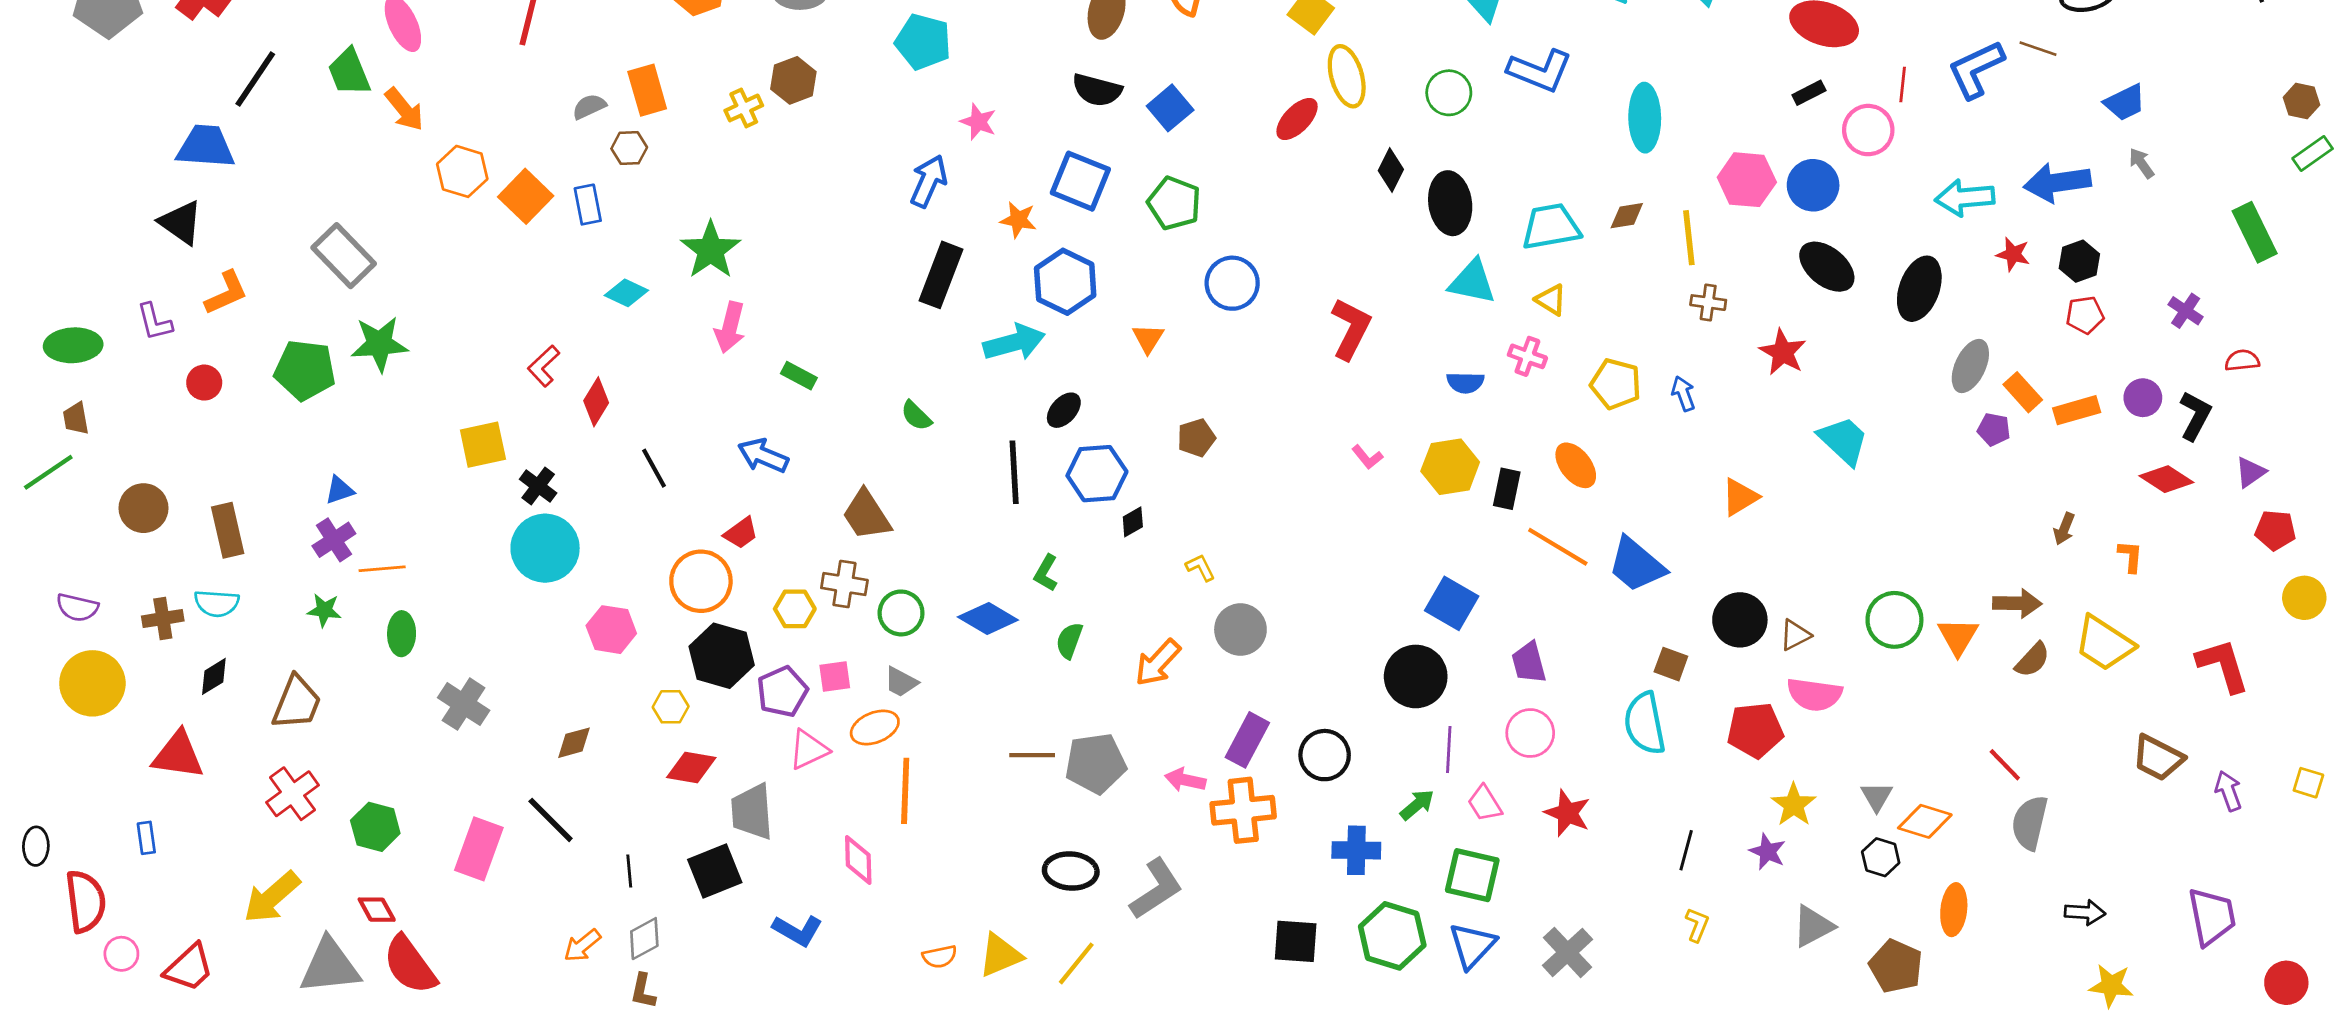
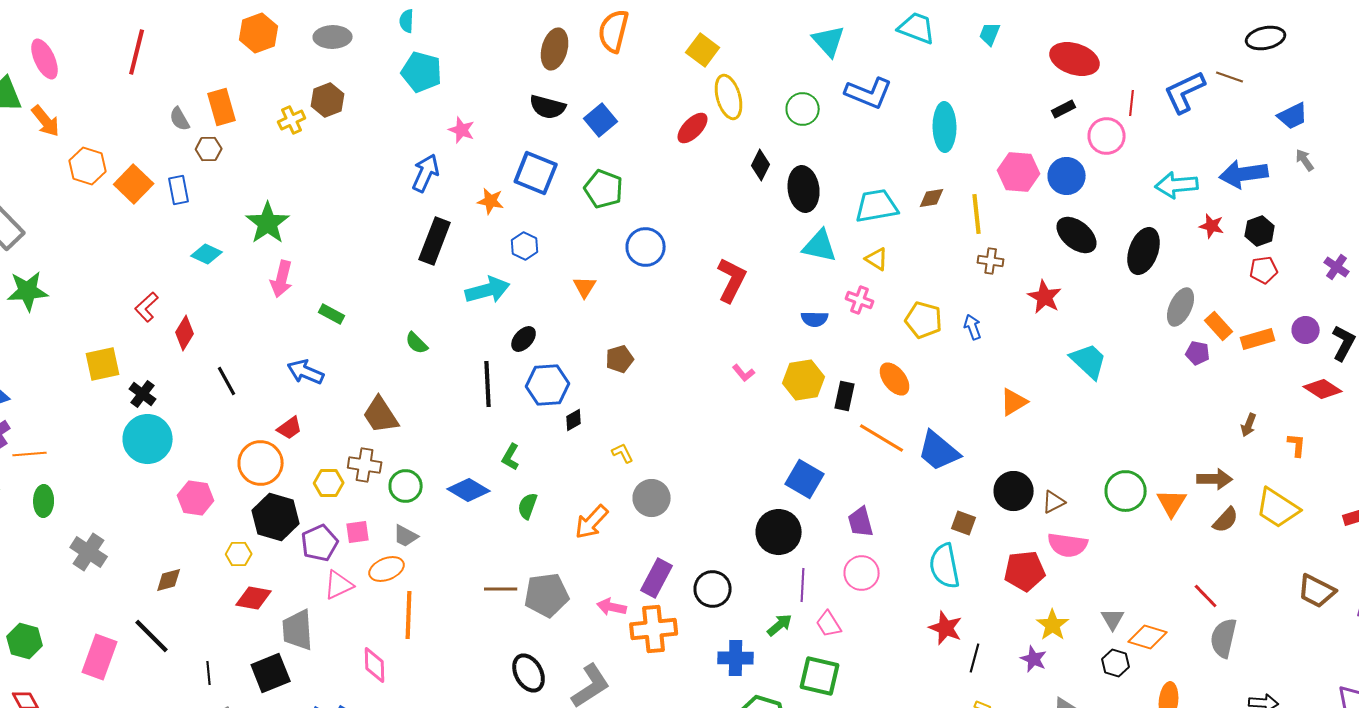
gray semicircle: (589, 107) -> (180, 119), turned -95
blue hexagon: (1065, 282) -> (525, 246), size x0.6
red star: (1567, 813) -> (946, 628), moved
black ellipse: (1071, 871) -> (529, 673), turned 57

